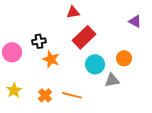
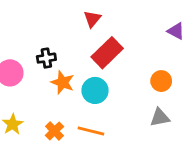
red triangle: (73, 12) -> (92, 19), turned -40
cyan circle: (95, 64) -> (95, 90), moved
gray triangle: (112, 80) -> (160, 117), moved

